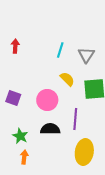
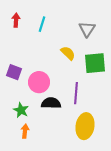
cyan line: (60, 50) -> (42, 24), moved
pink circle: (47, 100) -> (39, 82), moved

